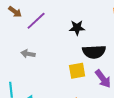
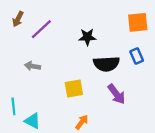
brown arrow: (15, 12) -> (18, 19), turned 80
yellow square: (77, 71) -> (74, 88), moved

